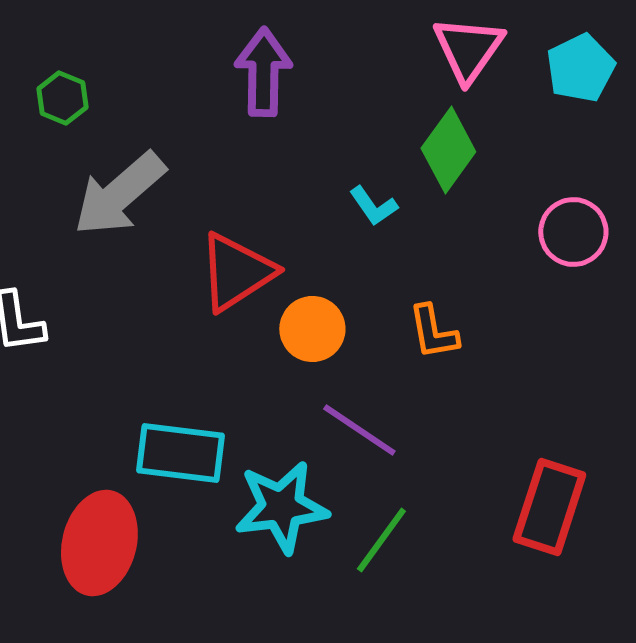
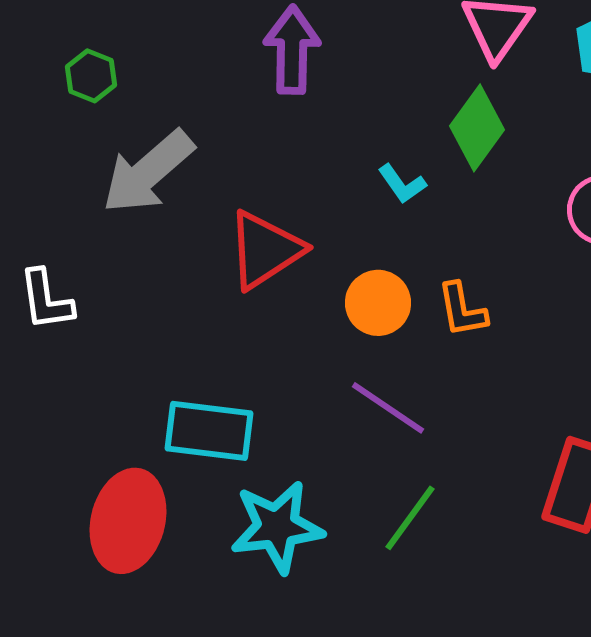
orange circle: (312, 329) -> (378, 303), moved
cyan star: (281, 507) -> (277, 527), moved

